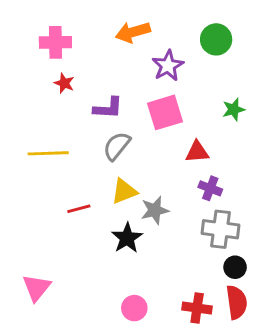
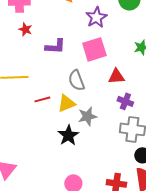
gray semicircle: (117, 146) -> (76, 80), moved, turned -60
red line: (79, 209) -> (42, 99), moved

